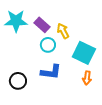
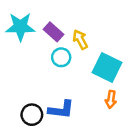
blue L-shape: (51, 72) -> (61, 110), moved
black circle: (18, 81) -> (32, 115), moved

